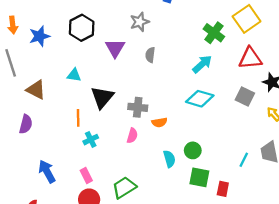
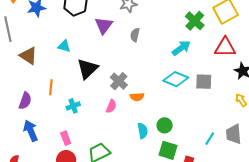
gray square: (245, 97) -> (204, 82), moved, turned -30
gray cross: (138, 107) -> (119, 81), turned 30
orange line: (78, 118) -> (51, 87), moved
purple semicircle: (26, 124) -> (25, 101), moved

